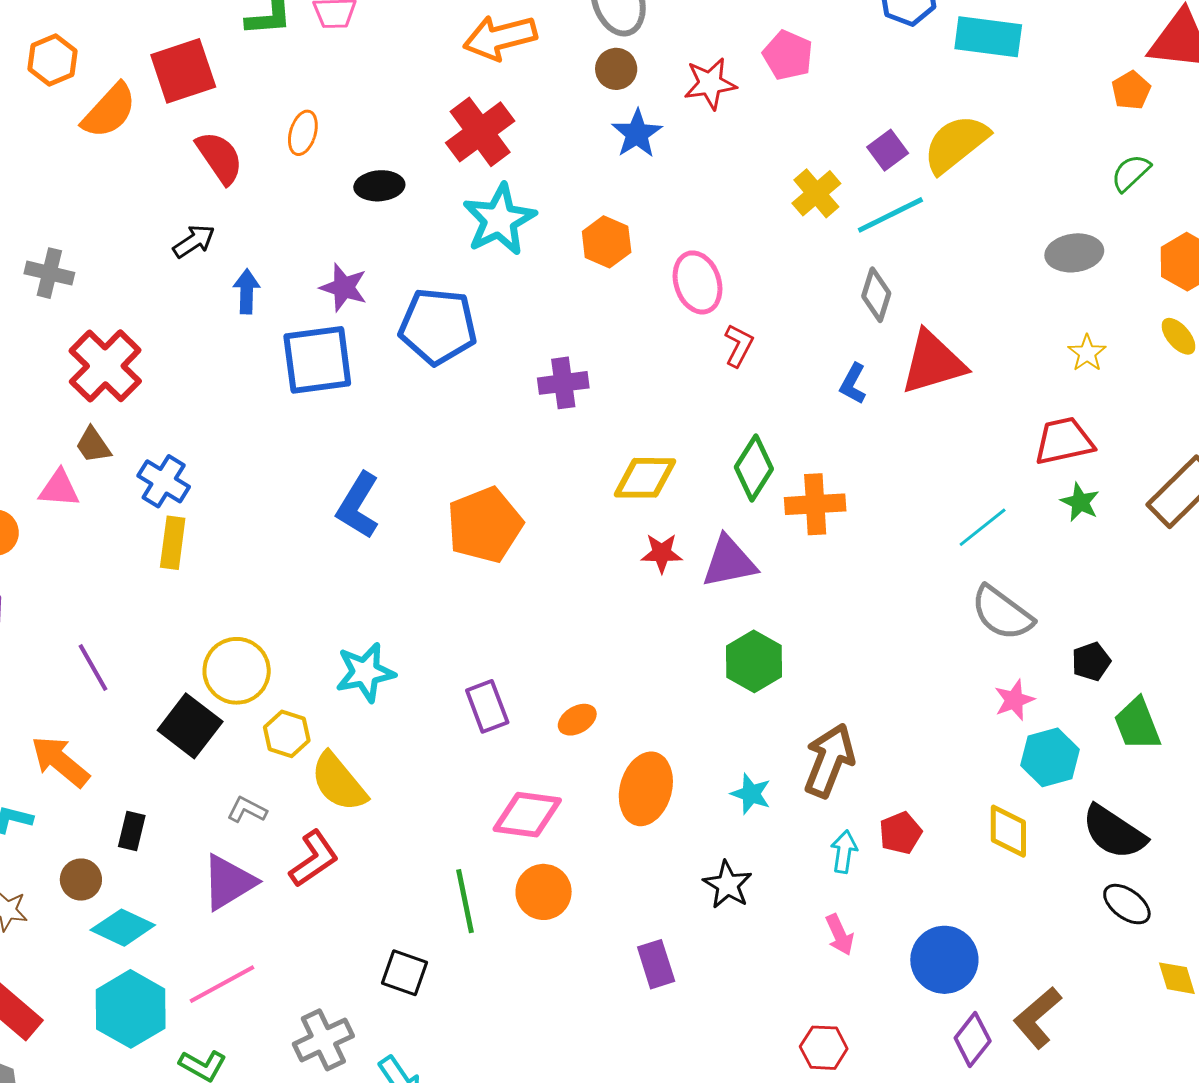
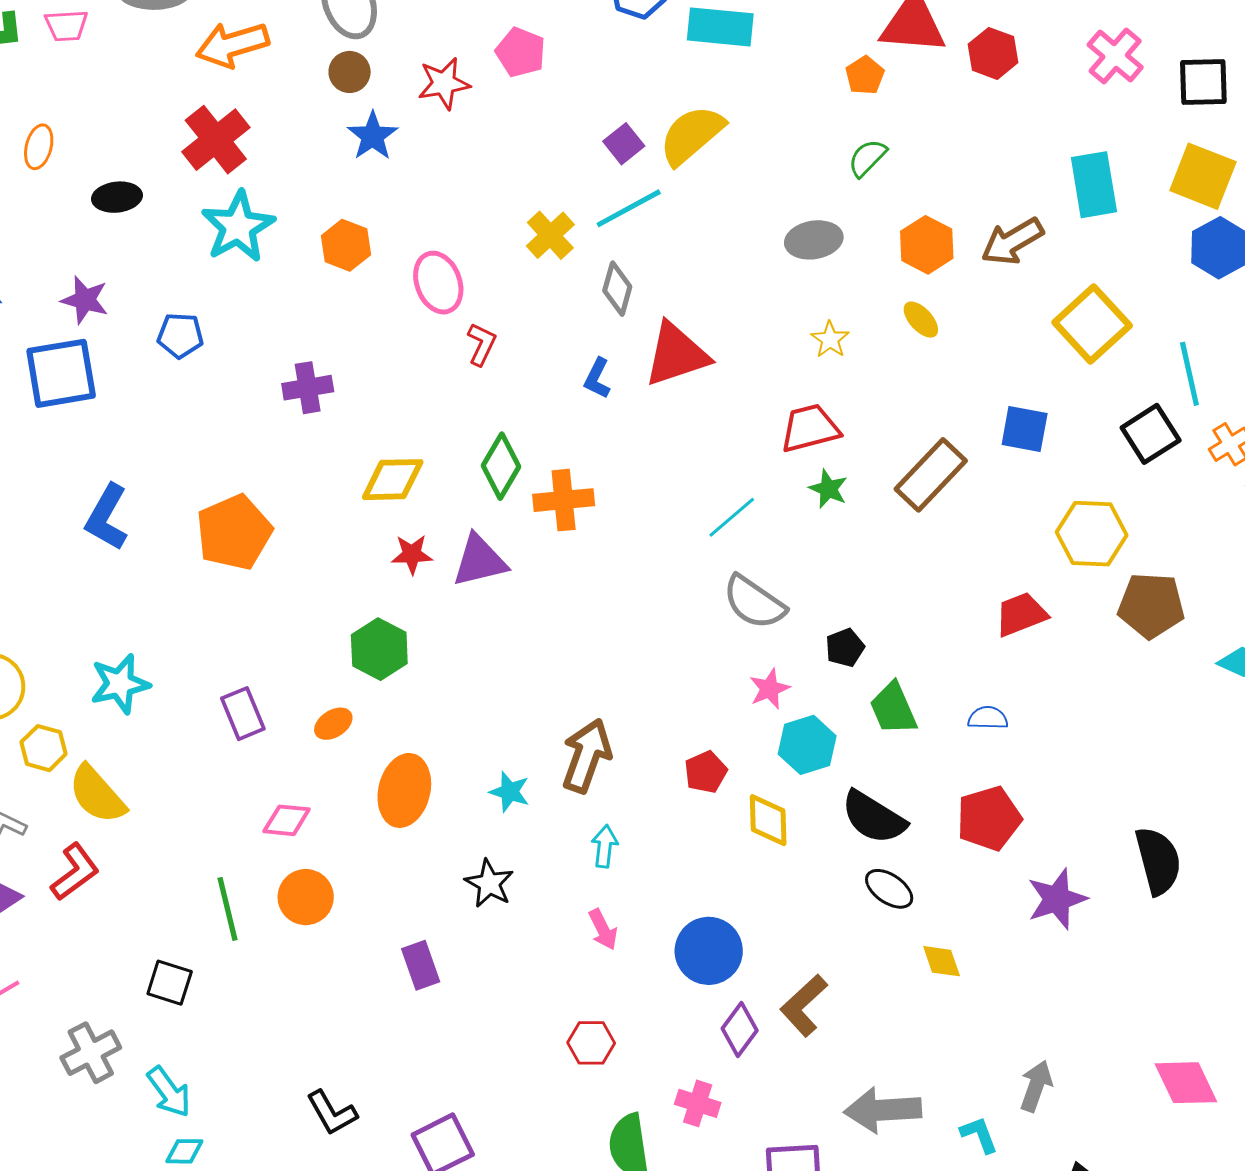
yellow cross: (816, 193) -> (550, 235), moved
blue pentagon: (438, 326) -> (180, 335), size x0.6
green hexagon: (754, 661) -> (379, 649), moved
pink diamond: (527, 815) -> (287, 820), size x0.7
red pentagon: (900, 833) -> (706, 772), moved

